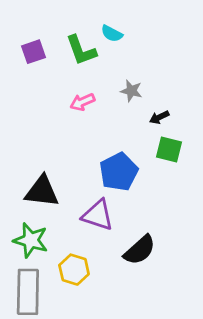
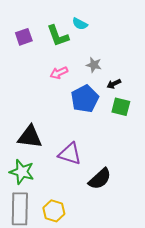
blue pentagon: (119, 172) -> (85, 99), moved
yellow hexagon: (74, 270) -> (54, 211), moved

